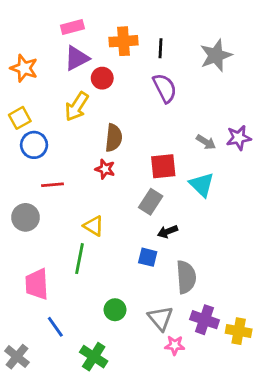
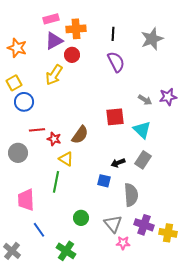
orange cross: (124, 41) -> (76, 29), moved
brown semicircle: (114, 138) -> (80, 135), moved, turned 30
red star: (105, 169) -> (54, 139), moved
gray rectangle: (151, 202) -> (143, 160), moved

